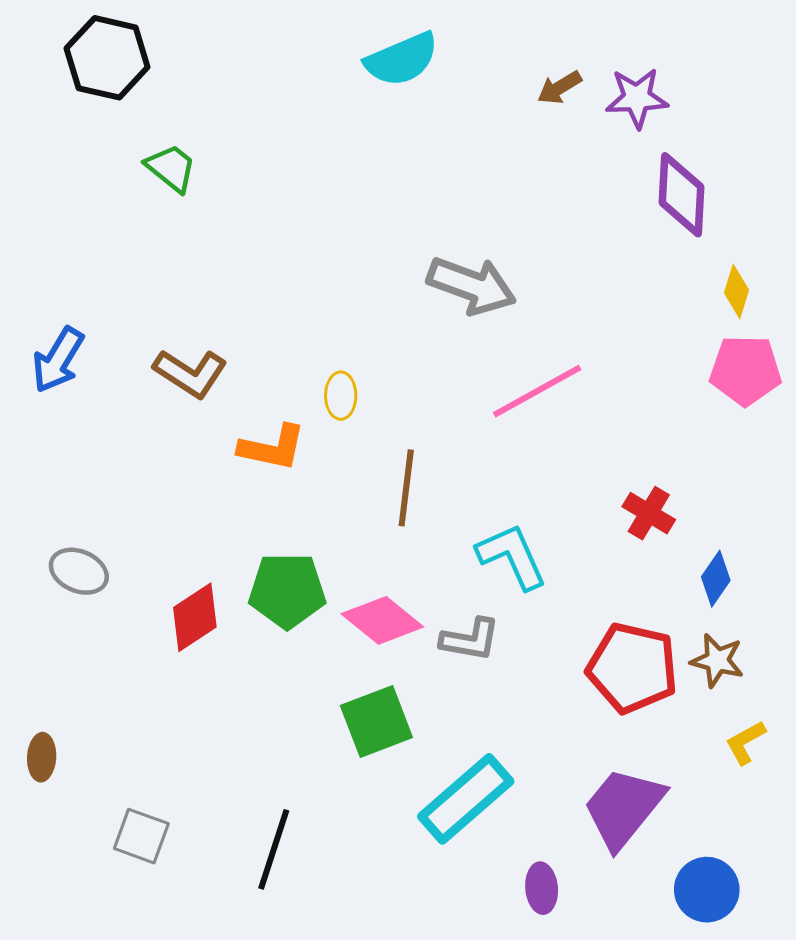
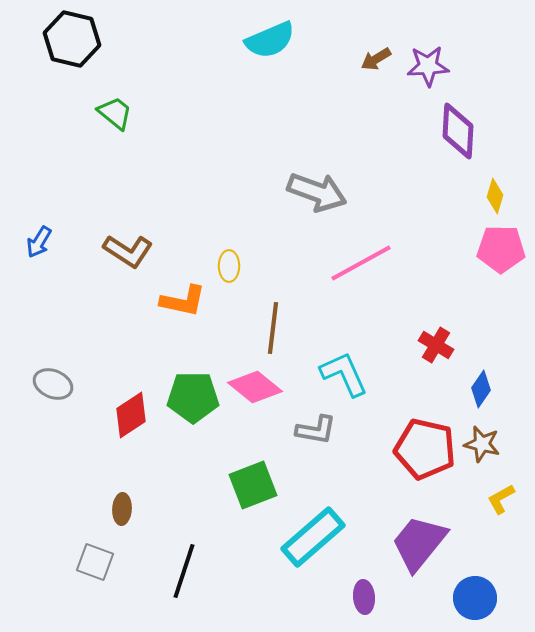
blue arrow: (58, 360) -> (39, 242), size x0.7
pink diamond: (382, 620) -> (255, 387), moved
brown ellipse: (42, 757) -> (122, 509), moved

